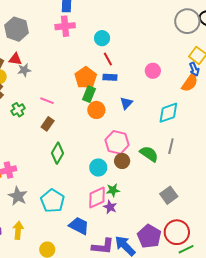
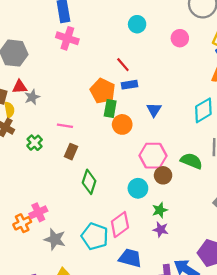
pink cross: (65, 26) -> (67, 38), turned 36
cyan circle: (102, 38) -> (137, 24), moved
pink circle: (153, 71) -> (180, 38), moved
pink diamond: (97, 198) -> (120, 225), moved

